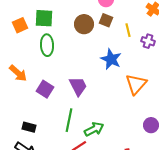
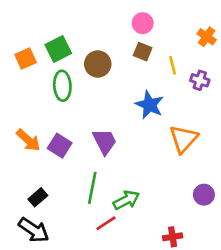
green square: (44, 18) -> (58, 49), turned -30
brown circle: (84, 24) -> (98, 64), moved
orange arrow: (18, 73) -> (28, 140), moved
black rectangle: (29, 127) -> (38, 197), turned -56

